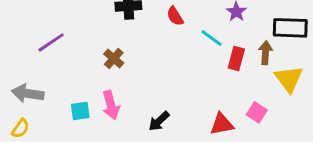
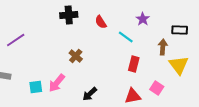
black rectangle: (290, 28) -> (180, 30), size x0.7
brown cross: (114, 58) -> (76, 56), moved
red rectangle: (236, 58) -> (134, 64), moved
pink arrow: (111, 105) -> (57, 83), turned 54

